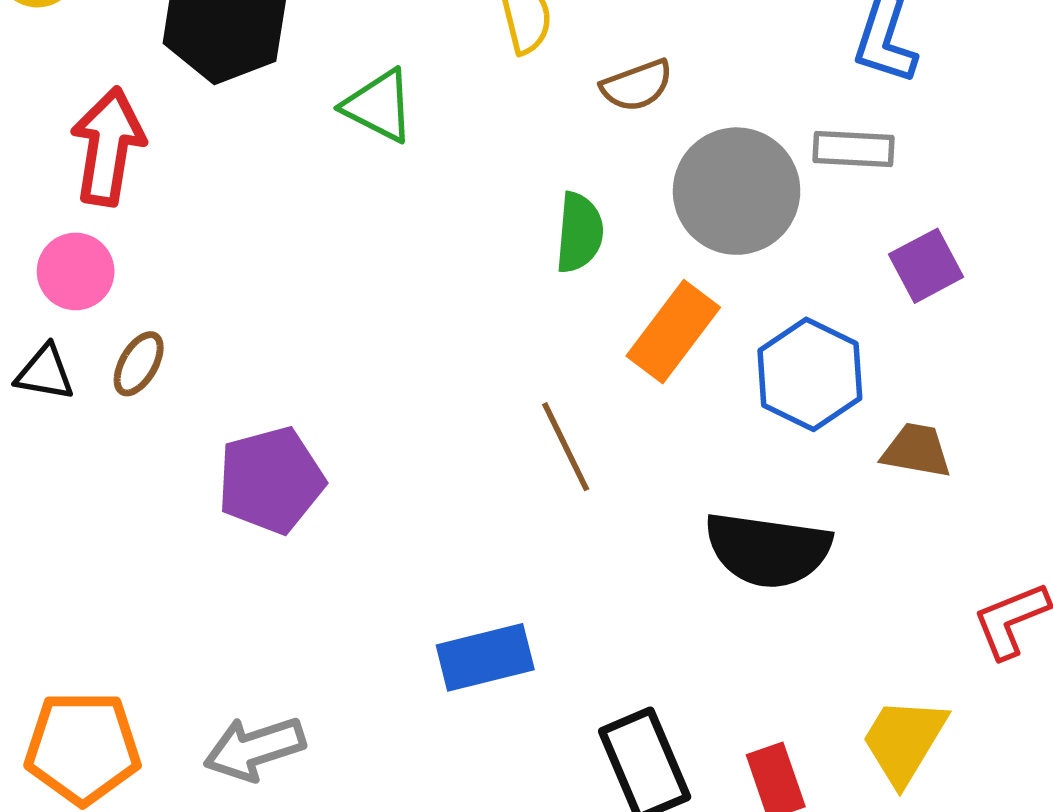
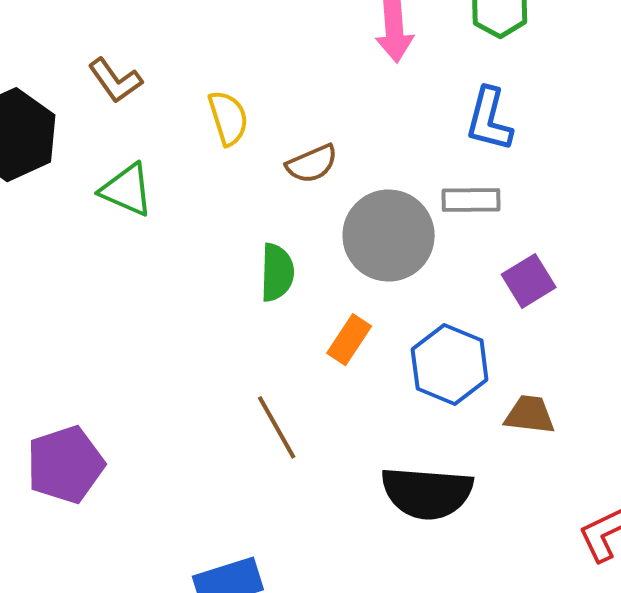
orange rectangle: (673, 332) -> (349, 340), size x0.7

